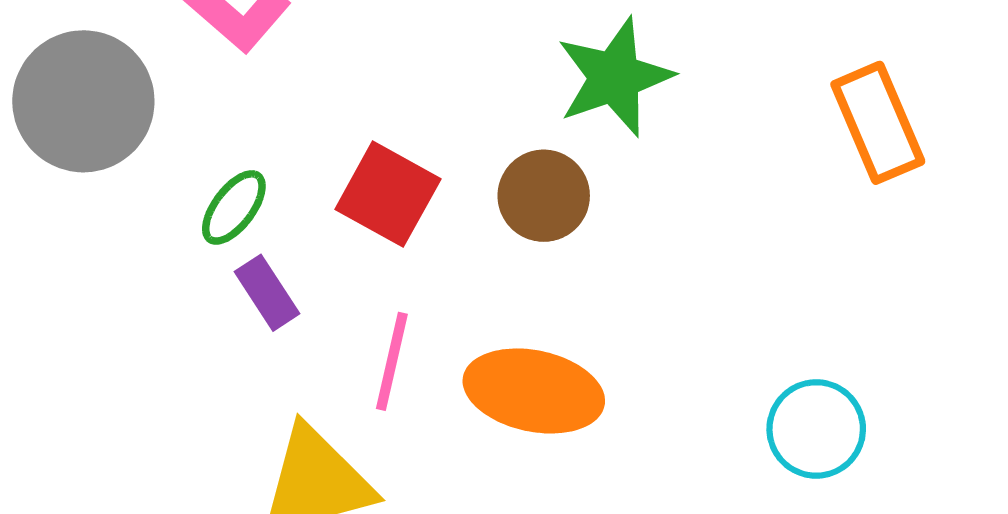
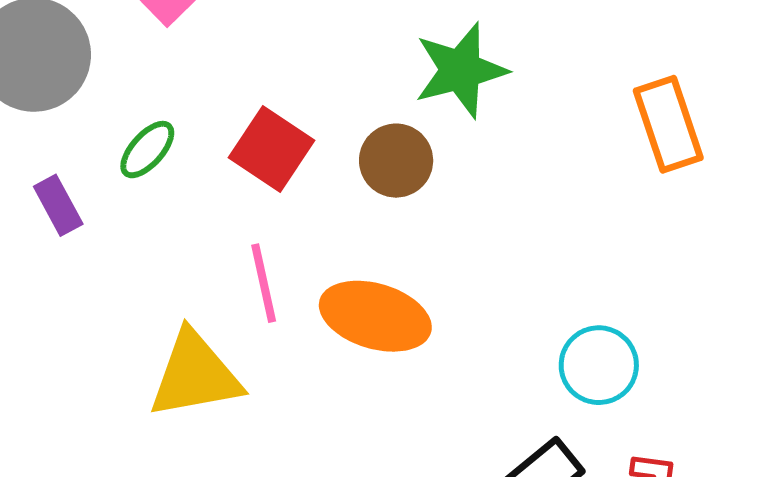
purple rectangle: (267, 293) -> (58, 205), moved
pink line: (392, 361) -> (264, 283), turned -30

